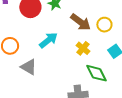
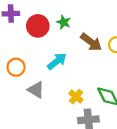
yellow cross: (83, 48) -> (76, 97), moved

